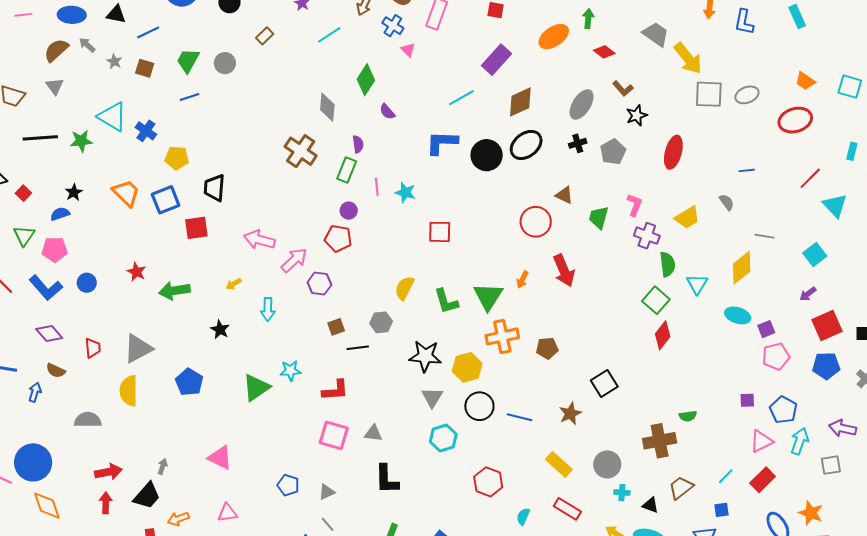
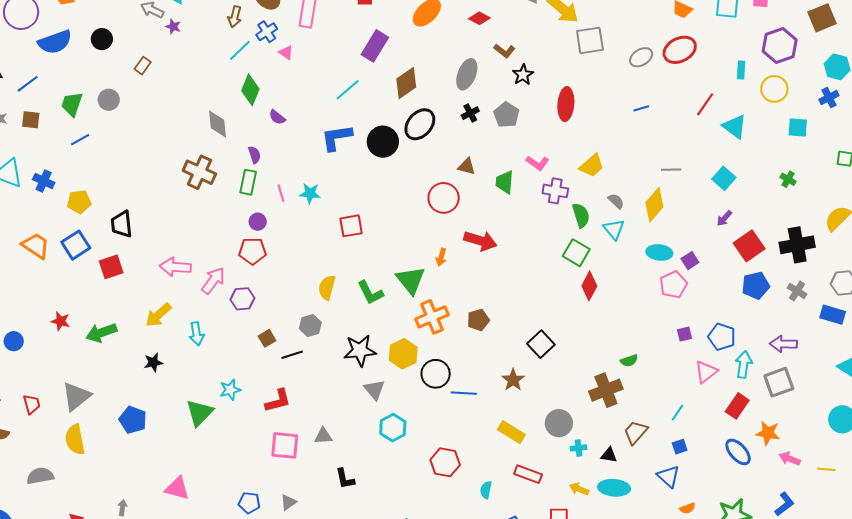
blue cross: (393, 26) -> (267, 32), turned 35
cyan line: (329, 35) -> (240, 50), moved
gray ellipse: (747, 95) -> (641, 57), moved
gray semicircle: (727, 202) -> (616, 201), moved
pink L-shape: (635, 205) -> (538, 163), turned 115
red arrow: (564, 271) -> (480, 241), turned -40
yellow arrow: (234, 284) -> (158, 315), size x1.8
black star: (220, 330) -> (153, 362), turned -30
pink pentagon: (776, 356) -> (673, 285), moved
black circle: (479, 406) -> (436, 374), moved
gray square: (831, 465) -> (779, 382), size x1.4
black L-shape: (387, 479) -> (345, 479), size x0.7
red rectangle: (763, 480) -> (737, 406), moved

